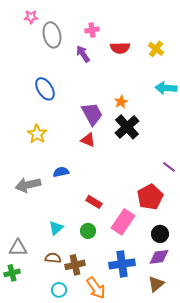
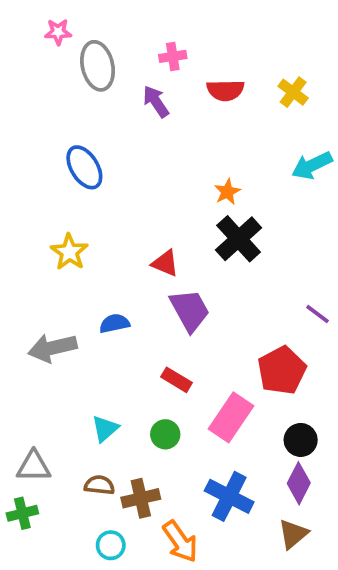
cyan arrow: (166, 88) -> (312, 165), turned -30
purple trapezoid: (92, 114) -> (190, 310), moved
purple diamond: (159, 257) -> (299, 483), turned -55
blue cross: (122, 264) -> (229, 496), turned 35

